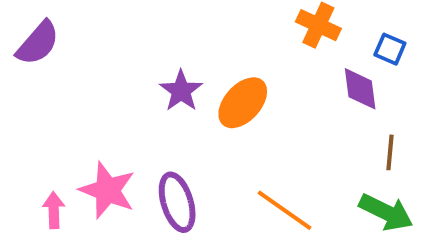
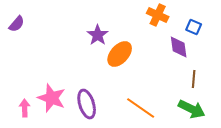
purple semicircle: (38, 43) -> (17, 24), size x0.7
purple star: (181, 91) -> (98, 35), moved

